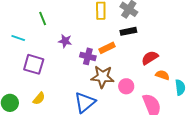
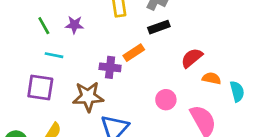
cyan line: (18, 38) -> (54, 55), moved
purple star: (65, 41) -> (74, 25), moved
brown star: (102, 77) -> (88, 97), moved

